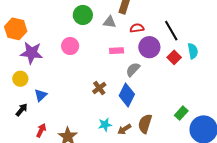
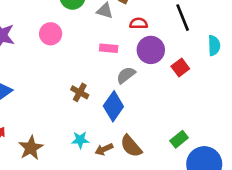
black line: (171, 31) -> (183, 18), moved
cyan semicircle: (193, 51) -> (214, 45), moved
brown cross: (99, 88) -> (80, 92), turned -32
brown semicircle: (145, 124) -> (131, 146), turned -66

